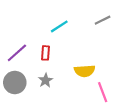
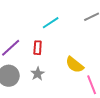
yellow semicircle: (85, 71) -> (75, 65), turned 42

